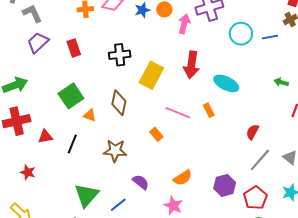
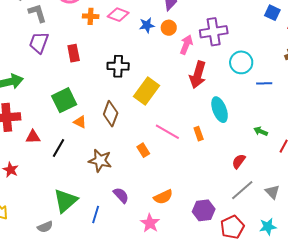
blue line: (270, 37) -> (264, 83), moved
purple trapezoid: (38, 42) -> (39, 43), turned -35
red arrow: (191, 65) -> (198, 75), moved
green arrow: (281, 82) -> (261, 131), moved
cyan ellipse: (226, 83) -> (220, 110), turned 35
blue line: (118, 205) -> (96, 215), turned -42

